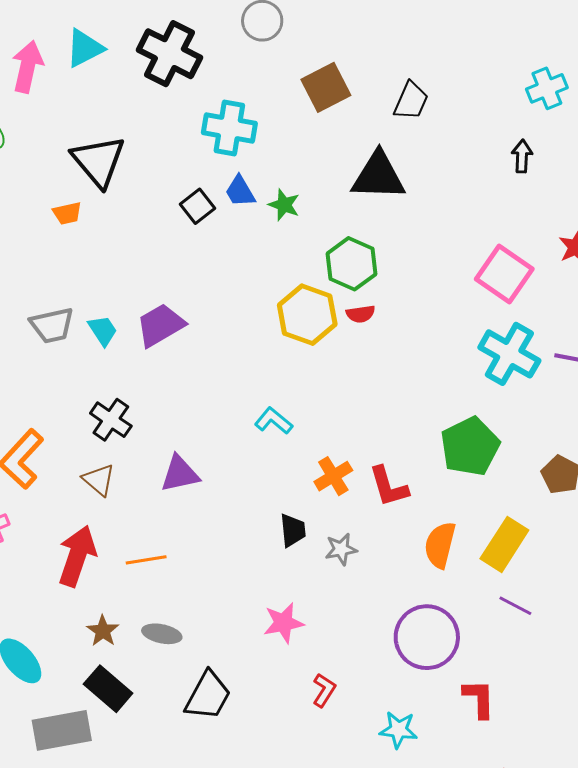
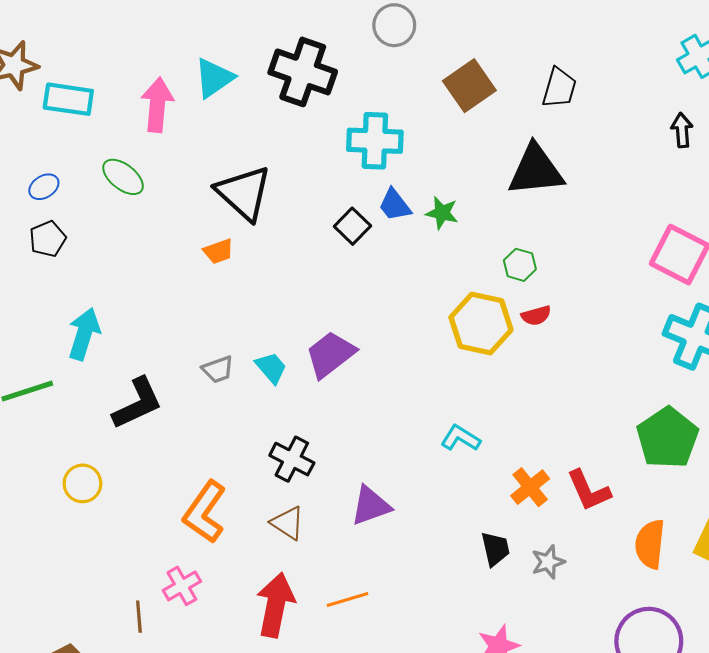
green hexagon: (352, 264) -> (520, 265), size x0.6
gray trapezoid: (52, 325) -> (218, 369), size x0.7

